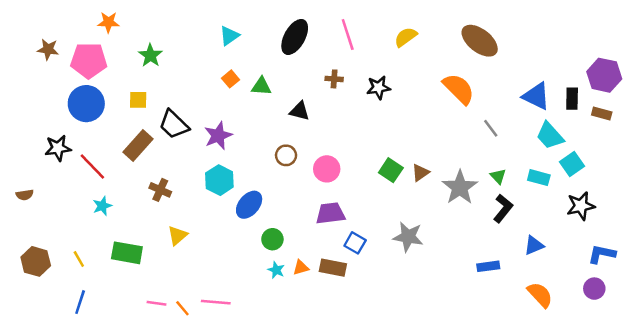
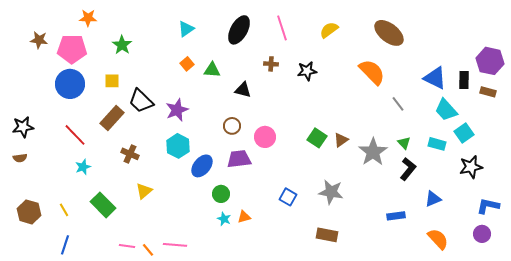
black star: (58, 148) -> (23, 127), moved
purple trapezoid: (330, 213) -> (239, 159), moved
green rectangle: (127, 253) -> (103, 205), turned 35
brown rectangle: (333, 268) -> (327, 235), moved

